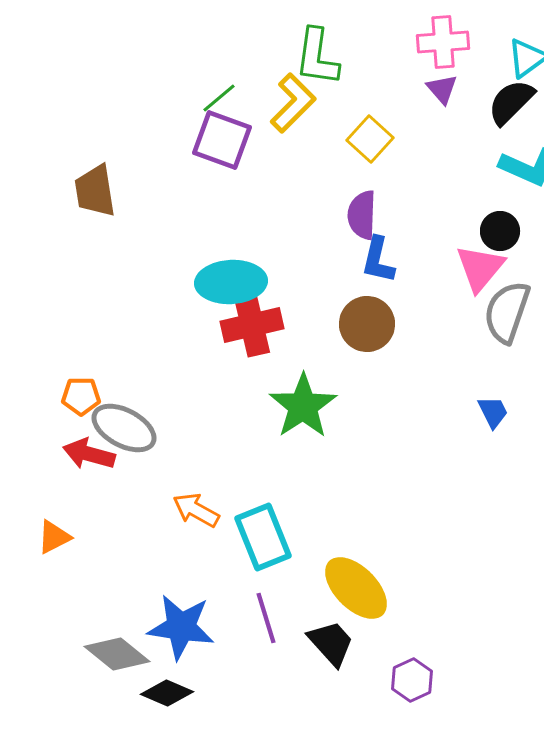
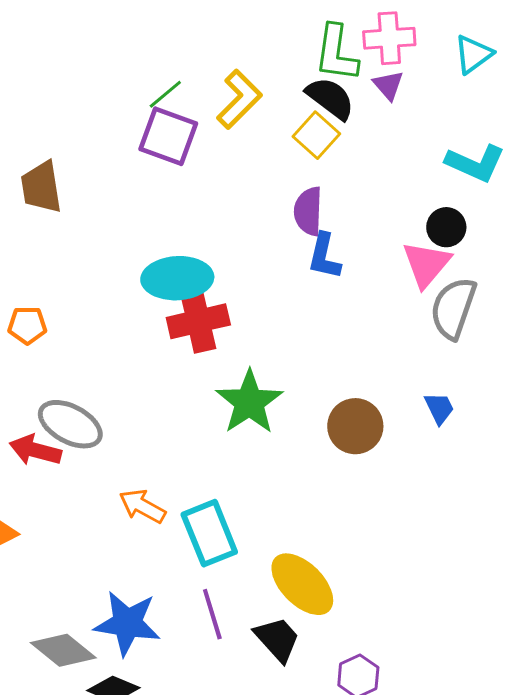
green L-shape: (317, 57) -> (336, 53), moved
black semicircle: (511, 102) -> (330, 98), moved, turned 82
brown circle: (367, 324) -> (355, 426), moved
orange pentagon: (81, 396) -> (27, 325), moved

